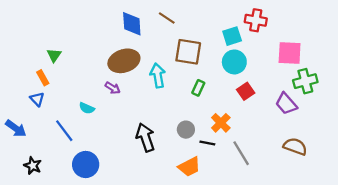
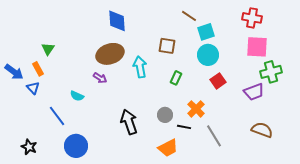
brown line: (167, 18) -> (189, 16), moved
red cross: (256, 20) -> (252, 18), moved
brown square: (188, 52) -> (167, 46), size x0.7
purple trapezoid: (286, 104) -> (254, 92), turned -70
blue arrow: (16, 128) -> (14, 72), moved

